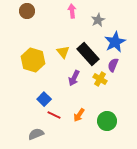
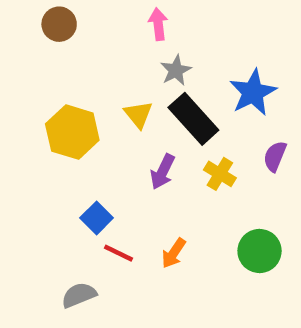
gray star: (98, 20) -> (176, 70), moved
purple semicircle: (113, 65) -> (275, 156), moved
green circle: (107, 121) -> (260, 251), moved

